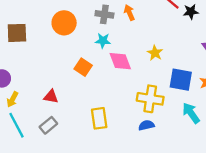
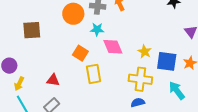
orange circle: (64, 23) -> (73, 14), moved
brown square: (17, 33) -> (32, 30), moved
yellow star: (155, 53) -> (145, 52), moved
yellow rectangle: (99, 118) -> (94, 74), moved

